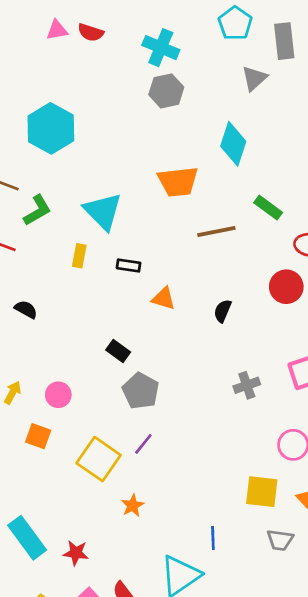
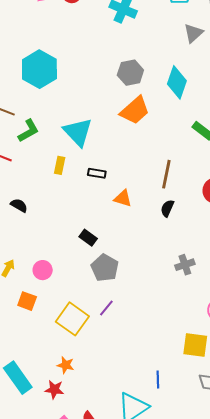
gray hexagon: (166, 91) -> (130, 73), moved
orange trapezoid: (178, 182) -> (135, 110), turned -36
brown line: (216, 232) -> (166, 174), moved, turned -68
orange star: (133, 505) -> (66, 365), moved, turned -30

